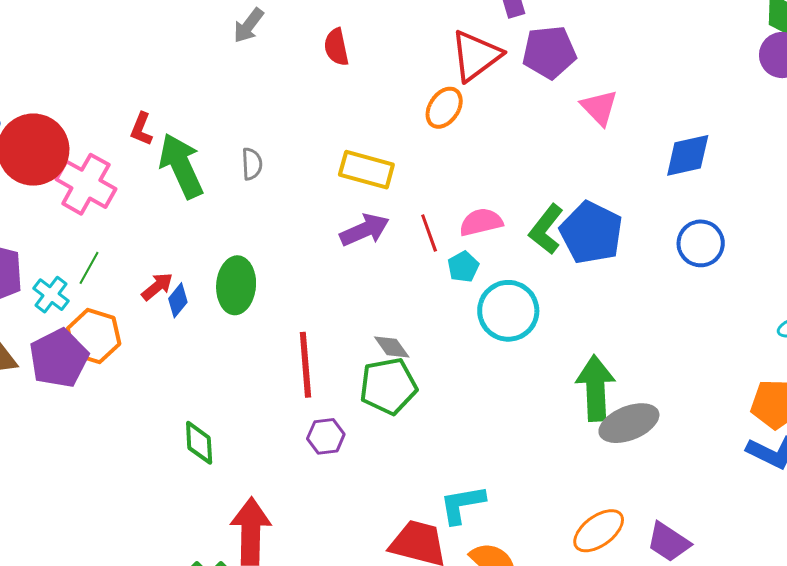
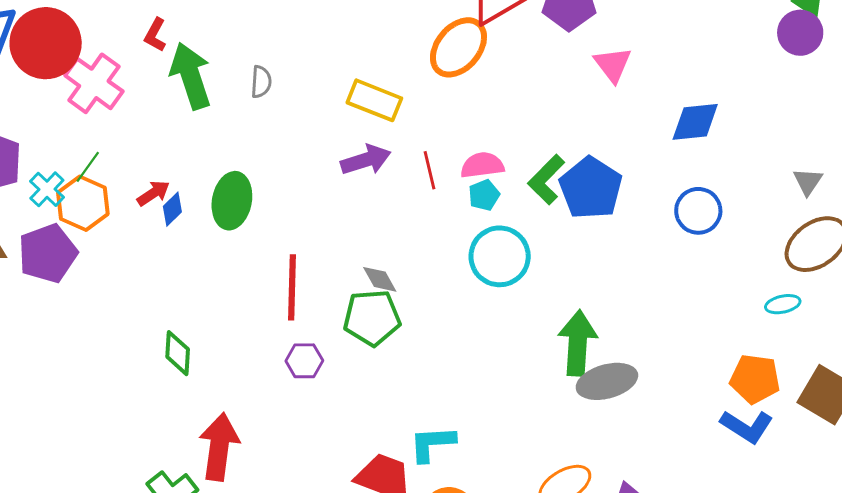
orange ellipse: (444, 108) -> (458, 47), size x1.5
cyan pentagon: (463, 267) -> (484, 195), moved
orange hexagon: (94, 336) -> (83, 203), moved

